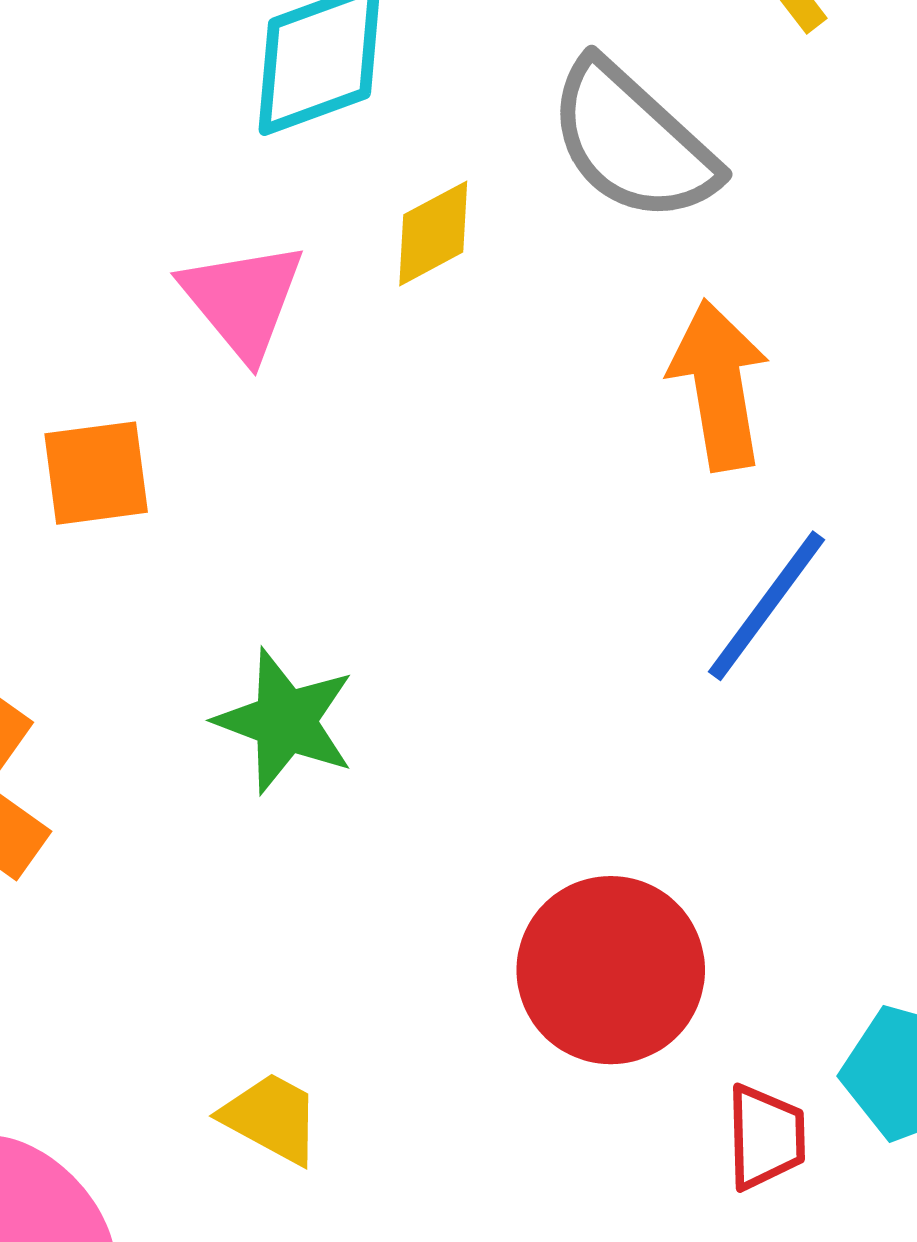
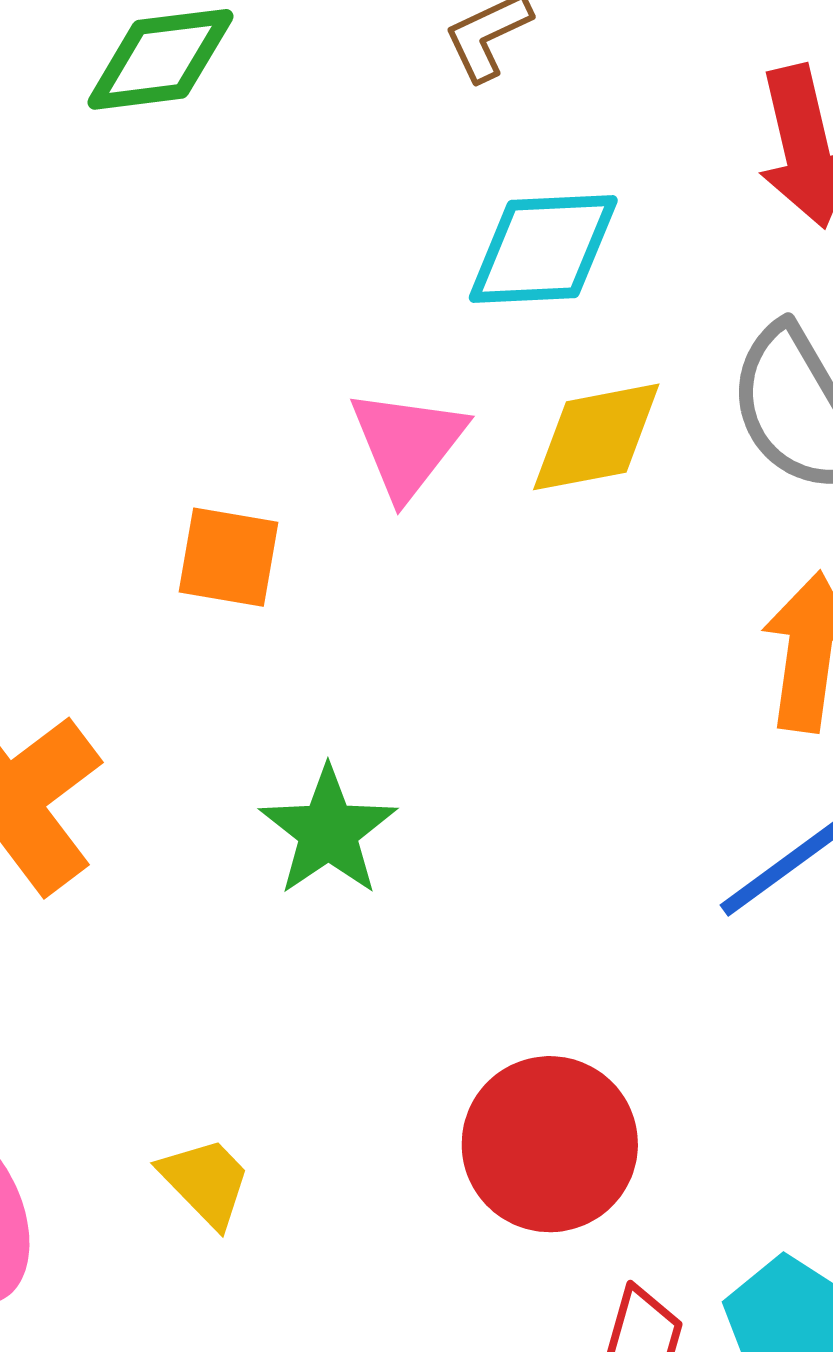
yellow diamond: (433, 233) -> (596, 437), size x1.4

